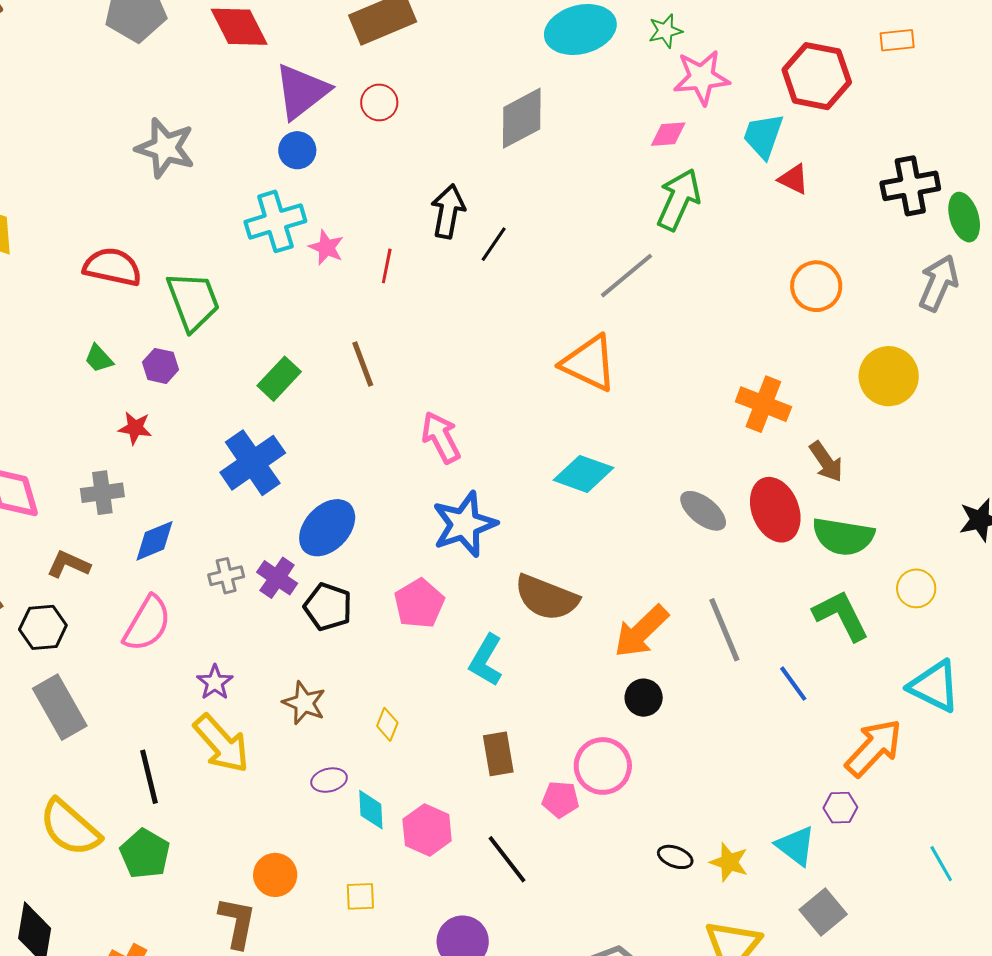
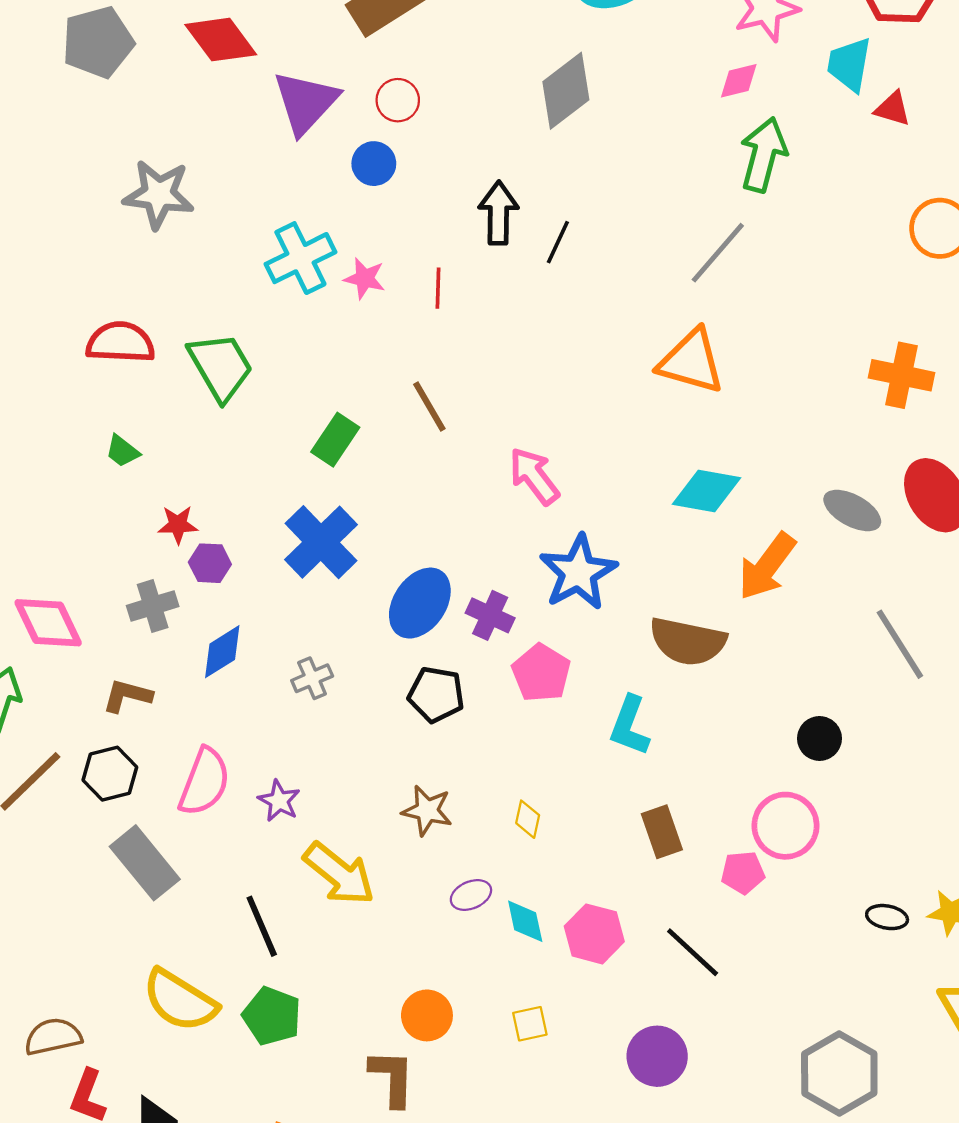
blue circle: (297, 150) -> (374, 164), moved
purple hexagon: (161, 366) -> (210, 563), moved
purple cross: (277, 578) -> (490, 615), moved
pink semicircle: (147, 624) -> (204, 782), moved
orange arrow: (641, 631) -> (767, 566), moved
purple star: (215, 682) -> (279, 801), moved

